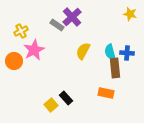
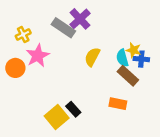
yellow star: (130, 14) -> (133, 50), moved
gray rectangle: (57, 25) -> (63, 28), size x1.5
brown rectangle: (115, 68) -> (128, 76), turned -42
yellow square: (51, 105) -> (57, 117), size x1.5

